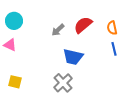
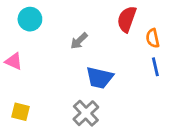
cyan circle: (14, 21) -> (30, 19), moved
red semicircle: (83, 25) -> (127, 19), moved, turned -30

